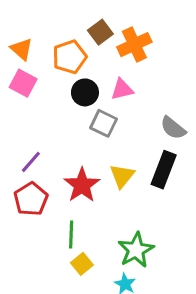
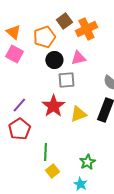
gray square: (103, 123) -> (66, 80), turned -30
yellow triangle: (122, 176) -> (78, 114), turned 30
red star: (82, 185) -> (53, 106), moved
green star: (136, 250) -> (87, 162), size x0.7

